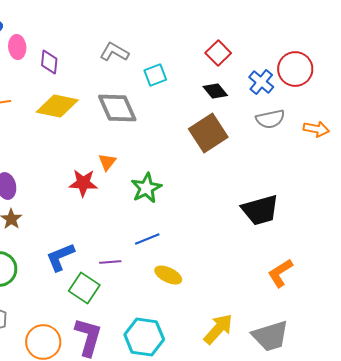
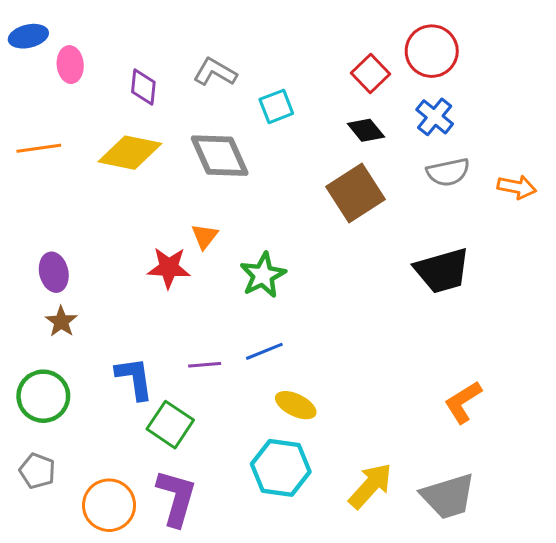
purple diamond: (49, 62) -> (143, 87), moved
red circle: (295, 69) -> (432, 51), moved
black trapezoid: (260, 210) -> (442, 271), moved
blue L-shape: (60, 257) -> (134, 378), turned 104
purple line: (110, 262) -> (205, 365), moved
cyan hexagon: (144, 337) -> (281, 468), moved

